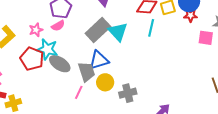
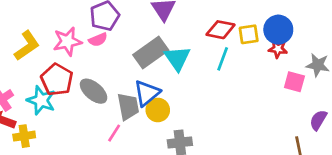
pink star: (36, 30) -> (67, 41), size x1.5
cyan star: (47, 49) -> (41, 100), moved
blue triangle: (99, 60) -> (147, 93), turned -30
yellow circle: (105, 82) -> (158, 110), moved

